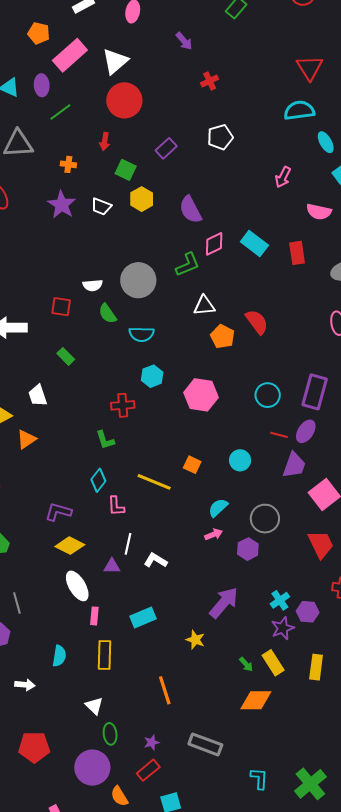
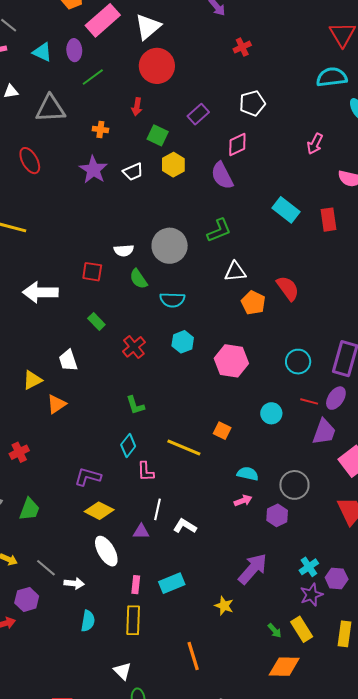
white trapezoid: (101, 206) -> (133, 172), turned -45
pink diamond: (214, 244) -> (237, 144), moved
red cross: (123, 405) -> (134, 347), moved, turned -35
cyan circle: (240, 460) -> (271, 413), moved
cyan semicircle: (218, 508) -> (248, 474), turned 55
gray line: (17, 603) -> (46, 568), turned -35
pink rectangle: (94, 616) -> (136, 585), moved
white arrow: (25, 685) -> (74, 583), moved

